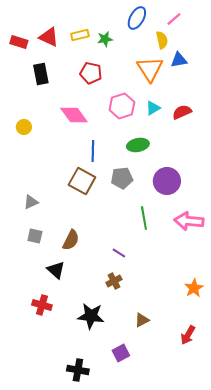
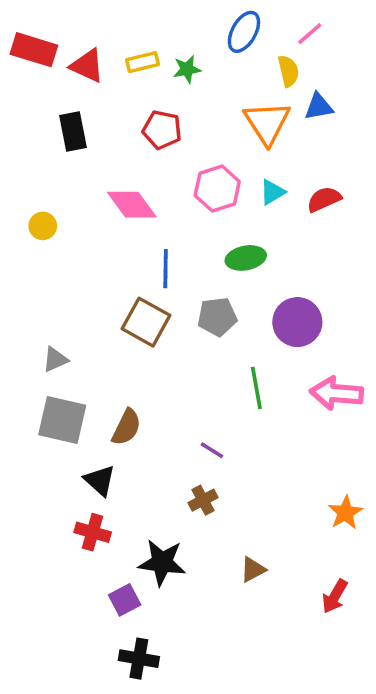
red rectangle: (19, 42) -> (34, 50), moved, size x1.4
gray square: (35, 236) -> (62, 420), size x1.8
red cross: (42, 305) -> (93, 532), moved
purple square: (121, 353) -> (125, 600), moved

